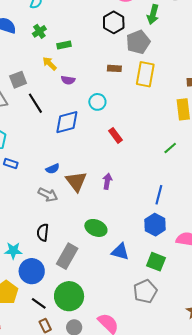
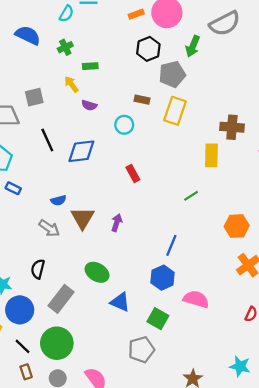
cyan circle: (97, 102) -> (124, 125), moved
black line: (35, 103) -> (47, 140), moved

